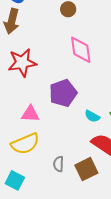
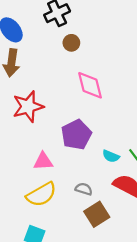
gray semicircle: (58, 164) -> (84, 189), moved, turned 112
brown square: (86, 169) -> (97, 214), moved

